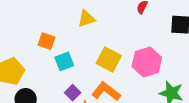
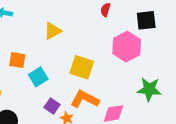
pink hexagon: (147, 62) -> (127, 47), moved

